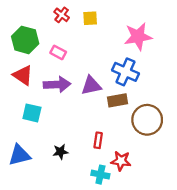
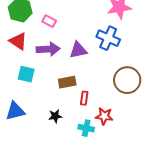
brown rectangle: (117, 100) -> (67, 82), moved
black star: (60, 152) -> (55, 116), moved

